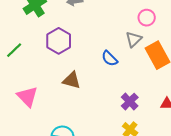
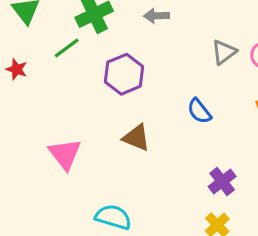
gray triangle: (134, 39) -> (224, 52), moved
green line: (14, 50) -> (67, 48), moved

